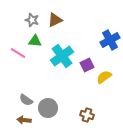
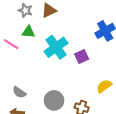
yellow semicircle: (104, 77) -> (104, 86), moved
gray circle: (48, 108) -> (54, 100), moved

